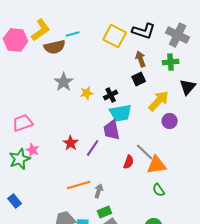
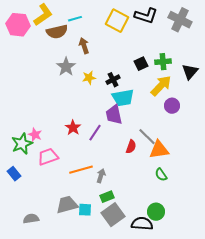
brown arrow: (141, 59) -> (84, 46), moved
green cross: (171, 62) -> (163, 62), moved
pink trapezoid: (23, 123) -> (48, 157), moved
blue rectangle: (15, 201) -> (14, 174), moved

